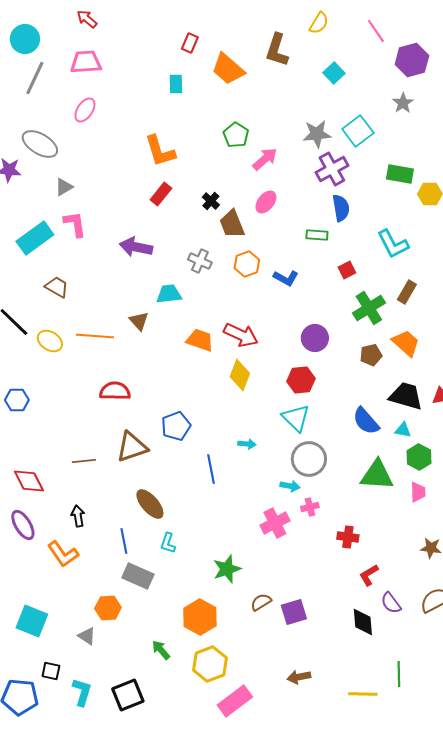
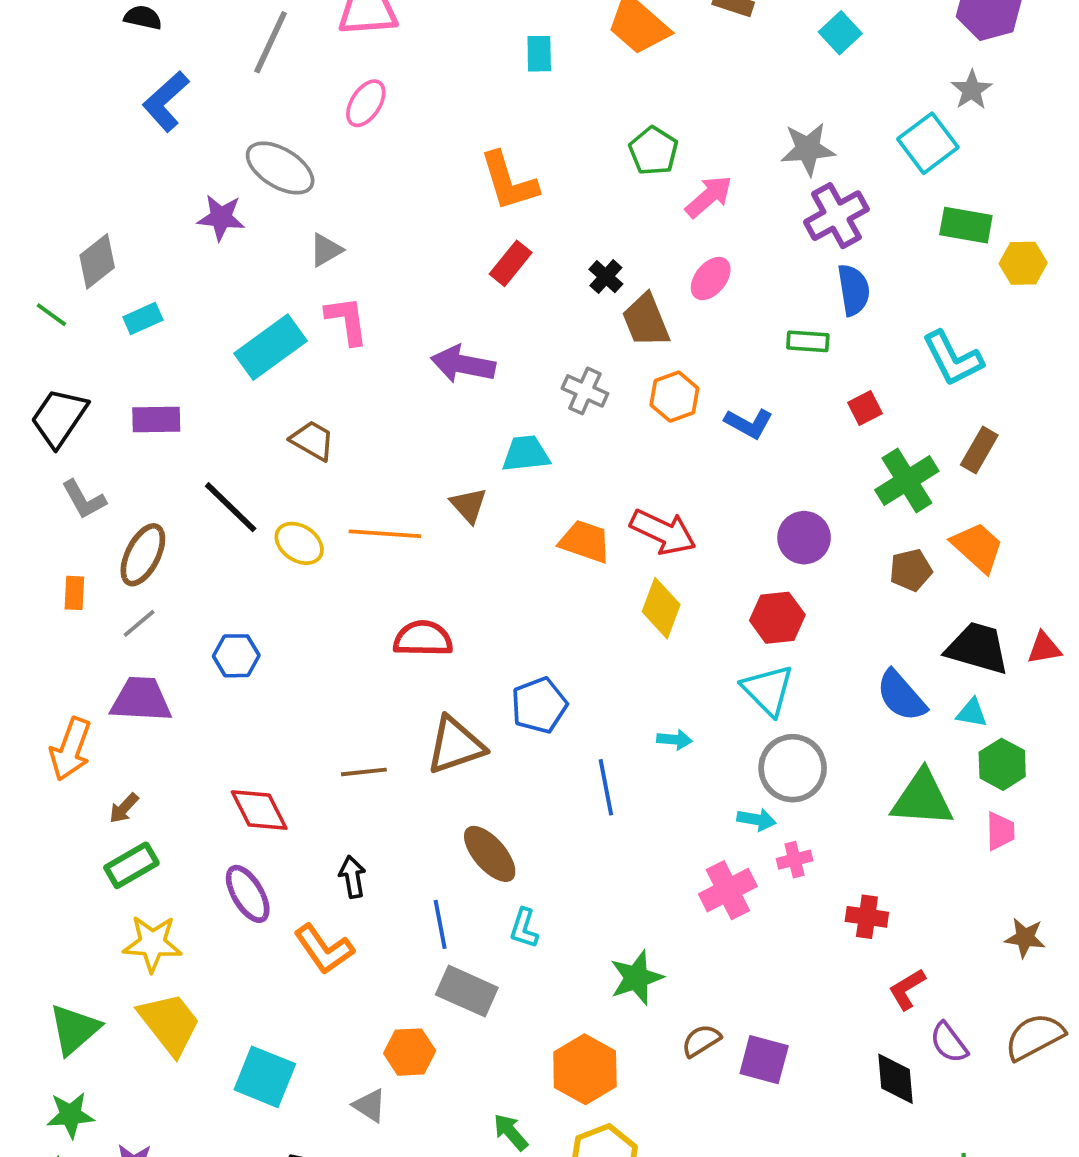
cyan square: (358, 131) -> (928, 143), moved
purple square: (294, 612) -> (764, 1060), turned 32

